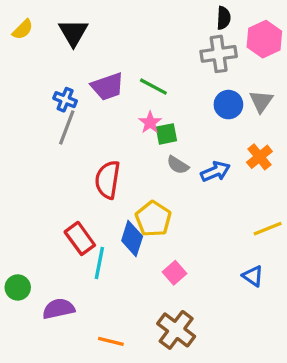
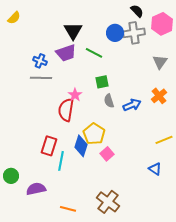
black semicircle: (224, 18) -> (137, 11), turned -48
black triangle: (73, 33) -> (73, 31), moved
blue circle: (228, 105) -> (115, 33), moved
pink star: (150, 123) -> (75, 95), moved
gray line: (67, 127) -> (41, 78), turned 70
gray semicircle: (178, 165) -> (109, 101), turned 40
red rectangle: (80, 238) -> (49, 146), turned 54
pink square: (175, 273) -> (107, 154), moved

